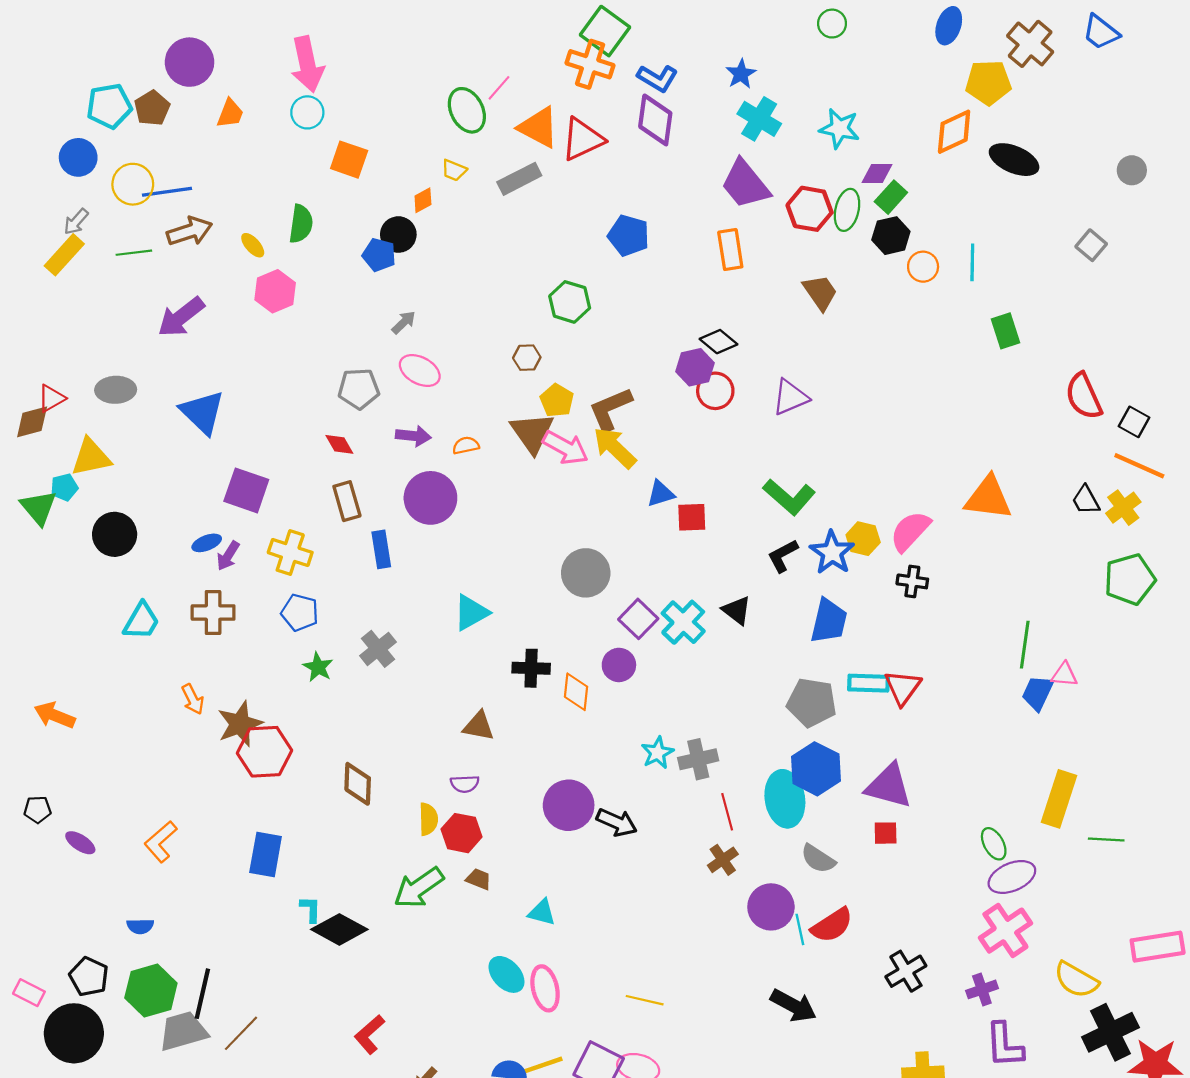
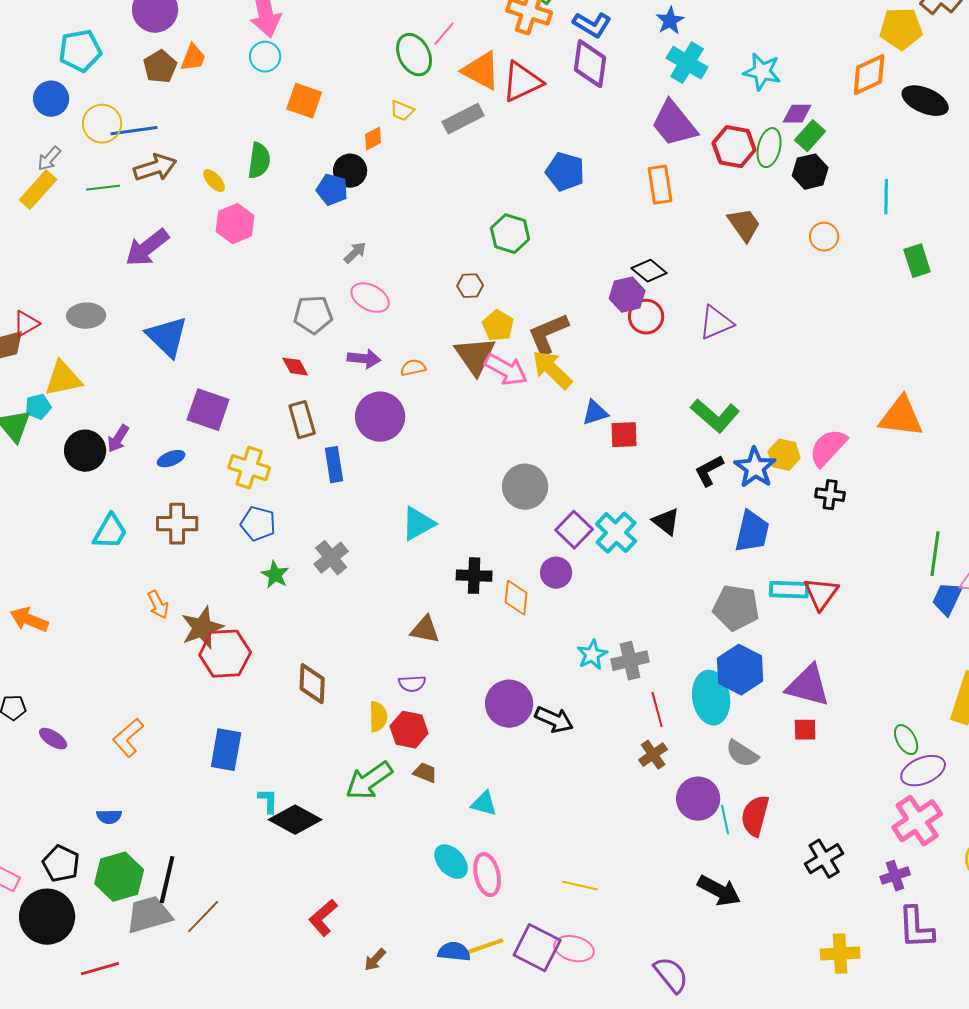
brown pentagon: (152, 108) -> (160, 67), moved
orange circle: (923, 267) -> (824, 237), moved
purple arrow: (228, 556) -> (118, 439), moved
red semicircle: (832, 925) -> (755, 816), turned 138

